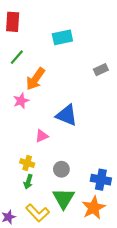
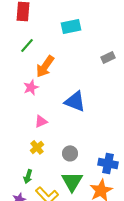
pink triangle: (42, 136) -> (41, 121), moved
yellow cross: (27, 163) -> (37, 147), turned 32
green arrow: (28, 182) -> (28, 176), moved

